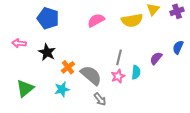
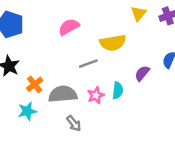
yellow semicircle: (132, 20) -> (113, 43), moved
gray line: (119, 57) -> (88, 64), moved, turned 56
gray semicircle: (91, 75) -> (63, 94), turned -45

